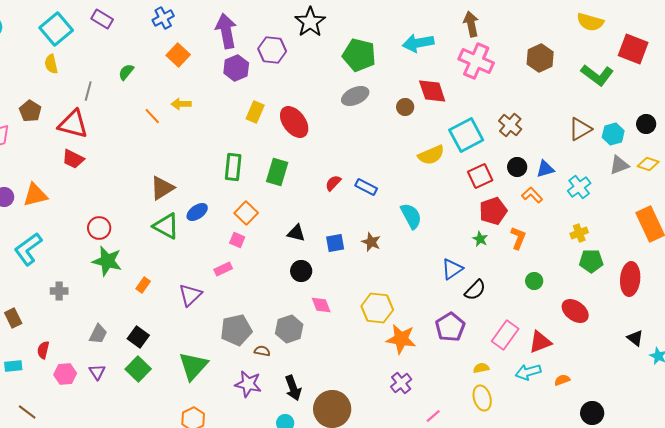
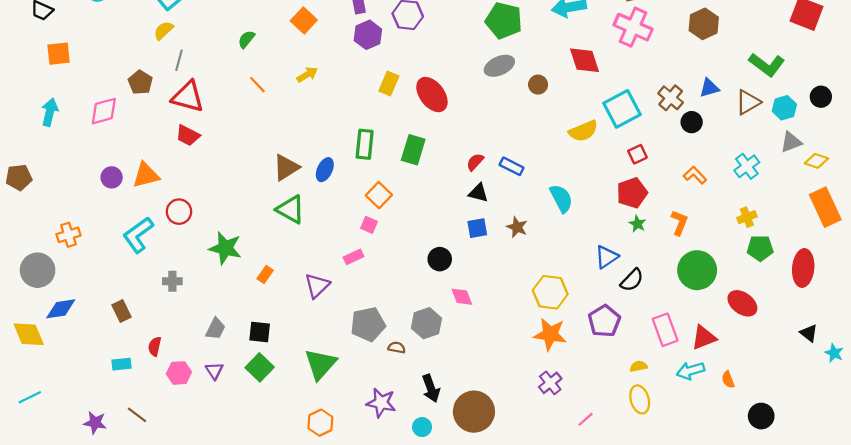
yellow semicircle: (51, 64) -> (164, 30), turned 60
green L-shape: (597, 75) -> (767, 65), moved
gray line: (88, 91) -> (179, 60), moved
yellow arrow: (181, 104) -> (307, 75), turned 150
brown circle: (405, 107) -> (538, 85), moved
orange line: (152, 116) -> (257, 85), moved
yellow diamond: (648, 164) -> (816, 161), moved
black circle: (517, 167) -> (692, 122), moved
blue triangle: (545, 169) -> (709, 88), moved
red square: (480, 176) -> (637, 154), size x0.7
red pentagon: (493, 211) -> (632, 193), moved
blue ellipse: (197, 212) -> (325, 170), moved, turned -30
red circle: (99, 228) -> (179, 212), moved
black triangle: (296, 233) -> (478, 193), moved
green circle: (534, 281) -> (697, 270), size x2.0
yellow hexagon: (377, 308) -> (550, 292), moved
pink rectangle: (505, 335) -> (665, 330), turned -56
black square: (138, 337) -> (260, 332), turned -30
orange semicircle: (562, 380) -> (728, 380), turned -91
purple star: (248, 384) -> (381, 403), moved

